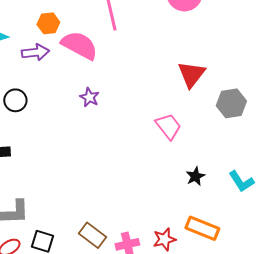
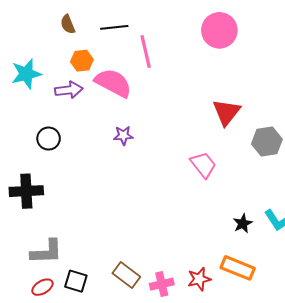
purple star: (89, 97) -> (123, 135), turned -30
black star: (195, 176) -> (243, 223), moved

